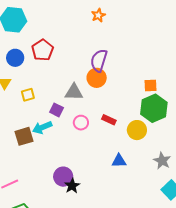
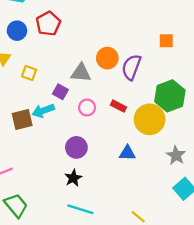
purple semicircle: (99, 60) -> (131, 67), moved
orange square: (151, 85) -> (166, 41), moved
yellow square: (28, 95) -> (29, 73), turned 32
yellow circle: (137, 130) -> (150, 119), size x1.4
purple circle: (63, 177) -> (76, 147), moved

